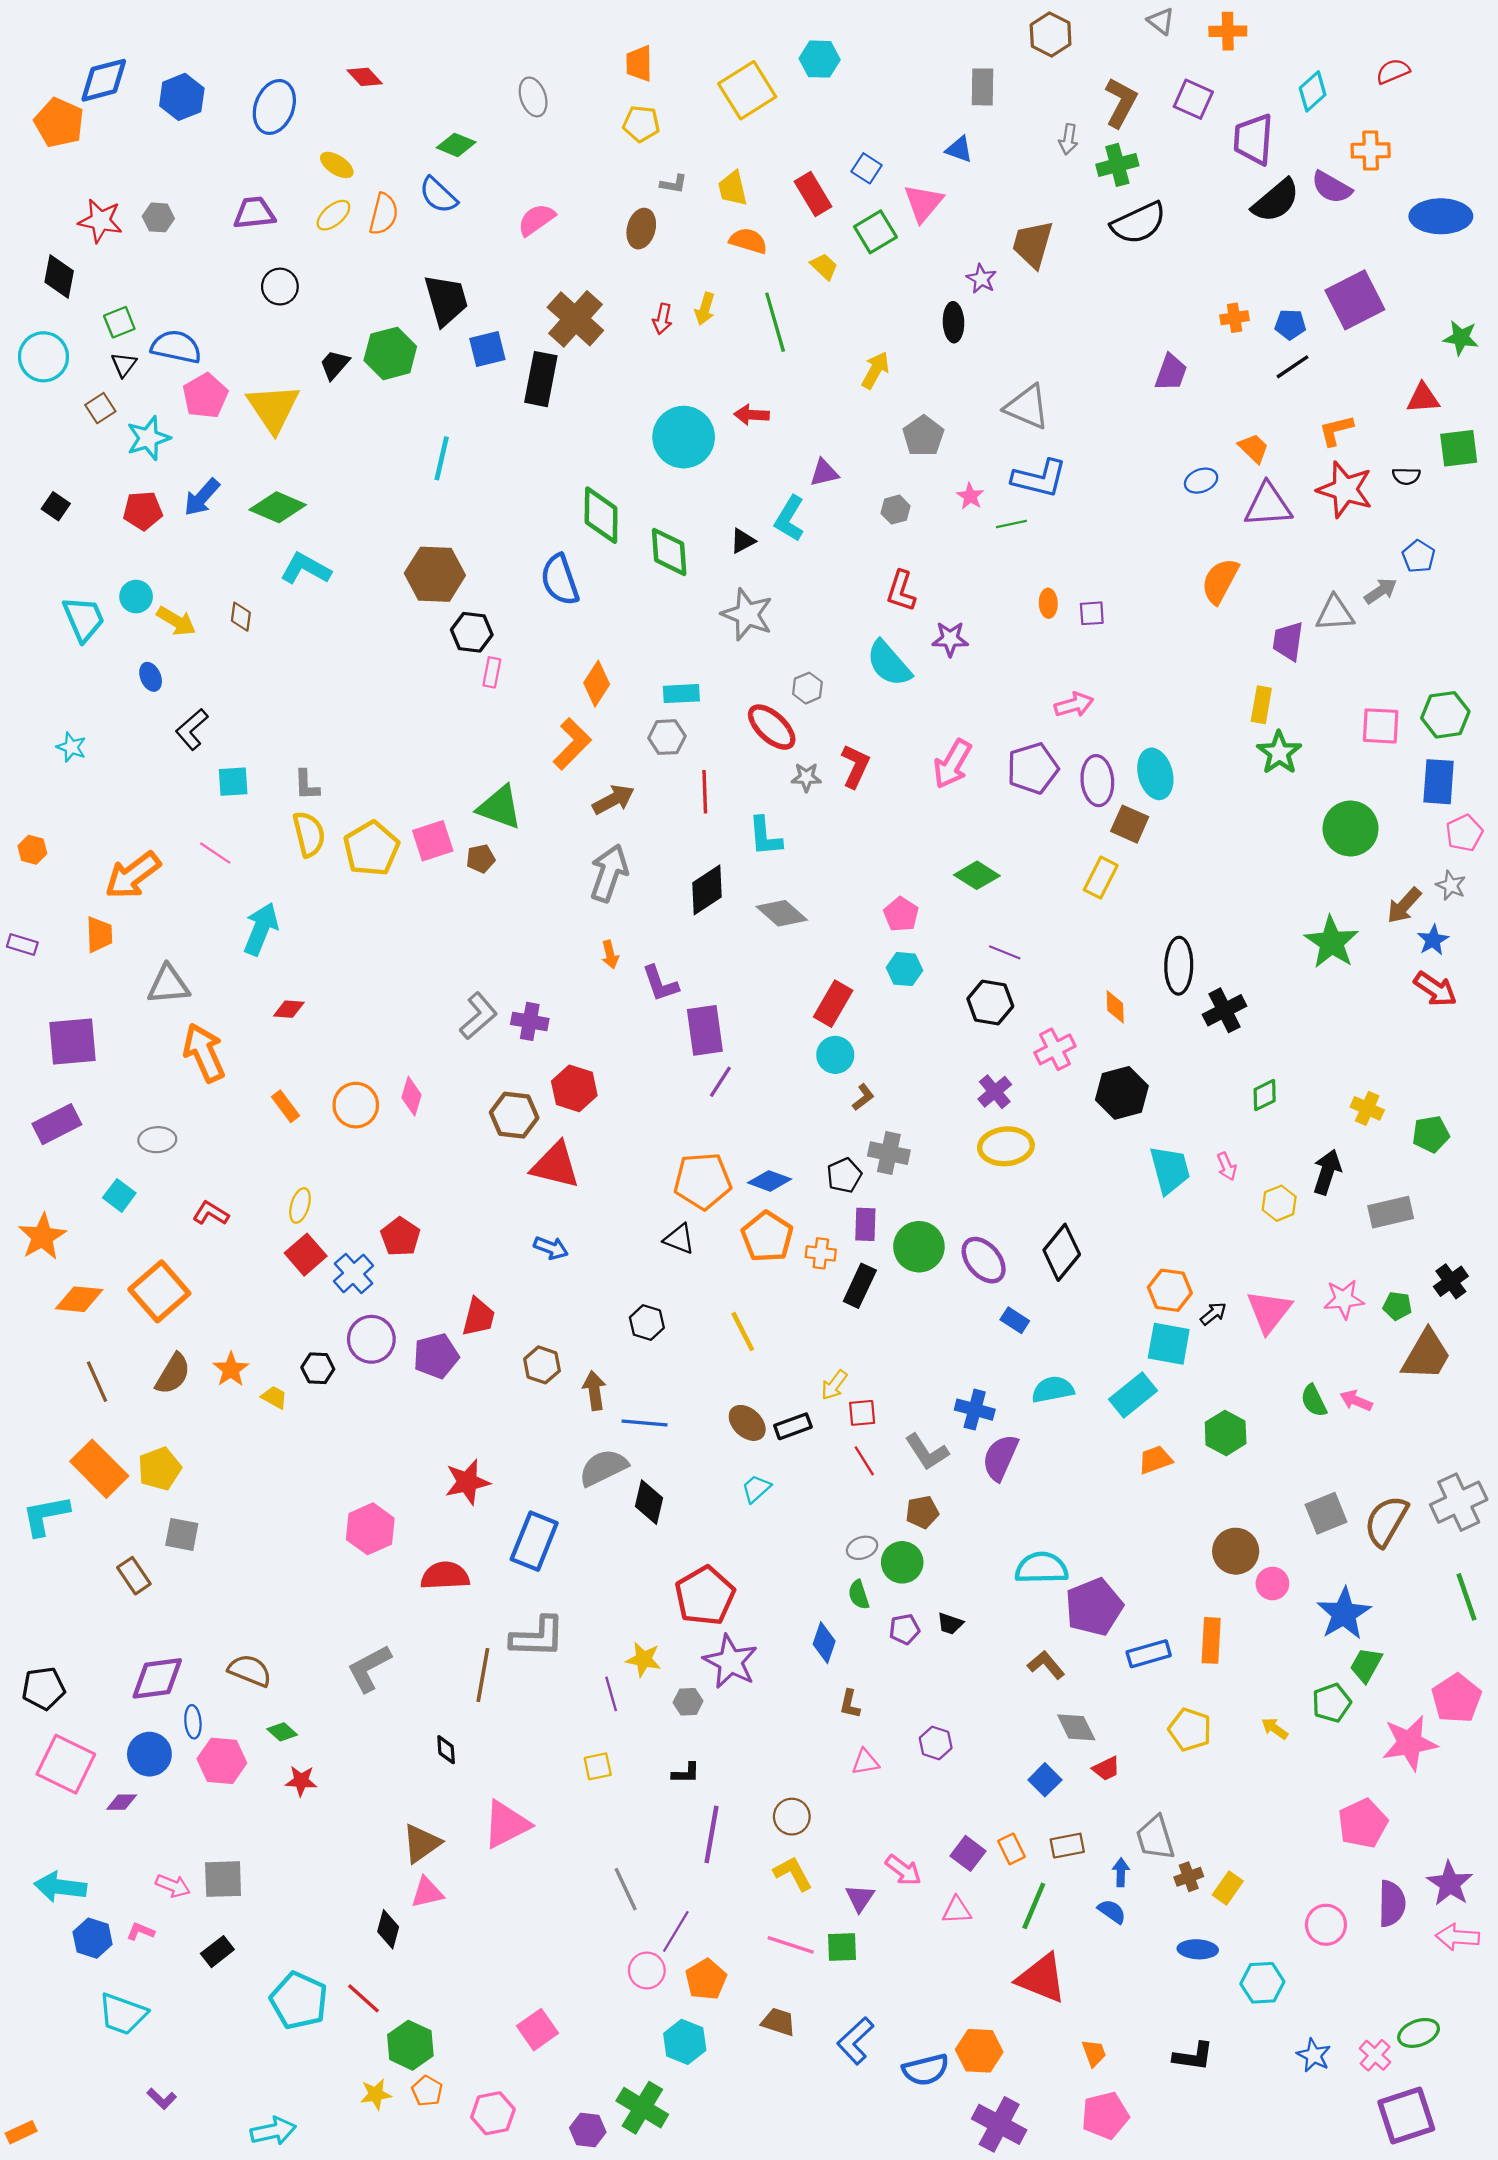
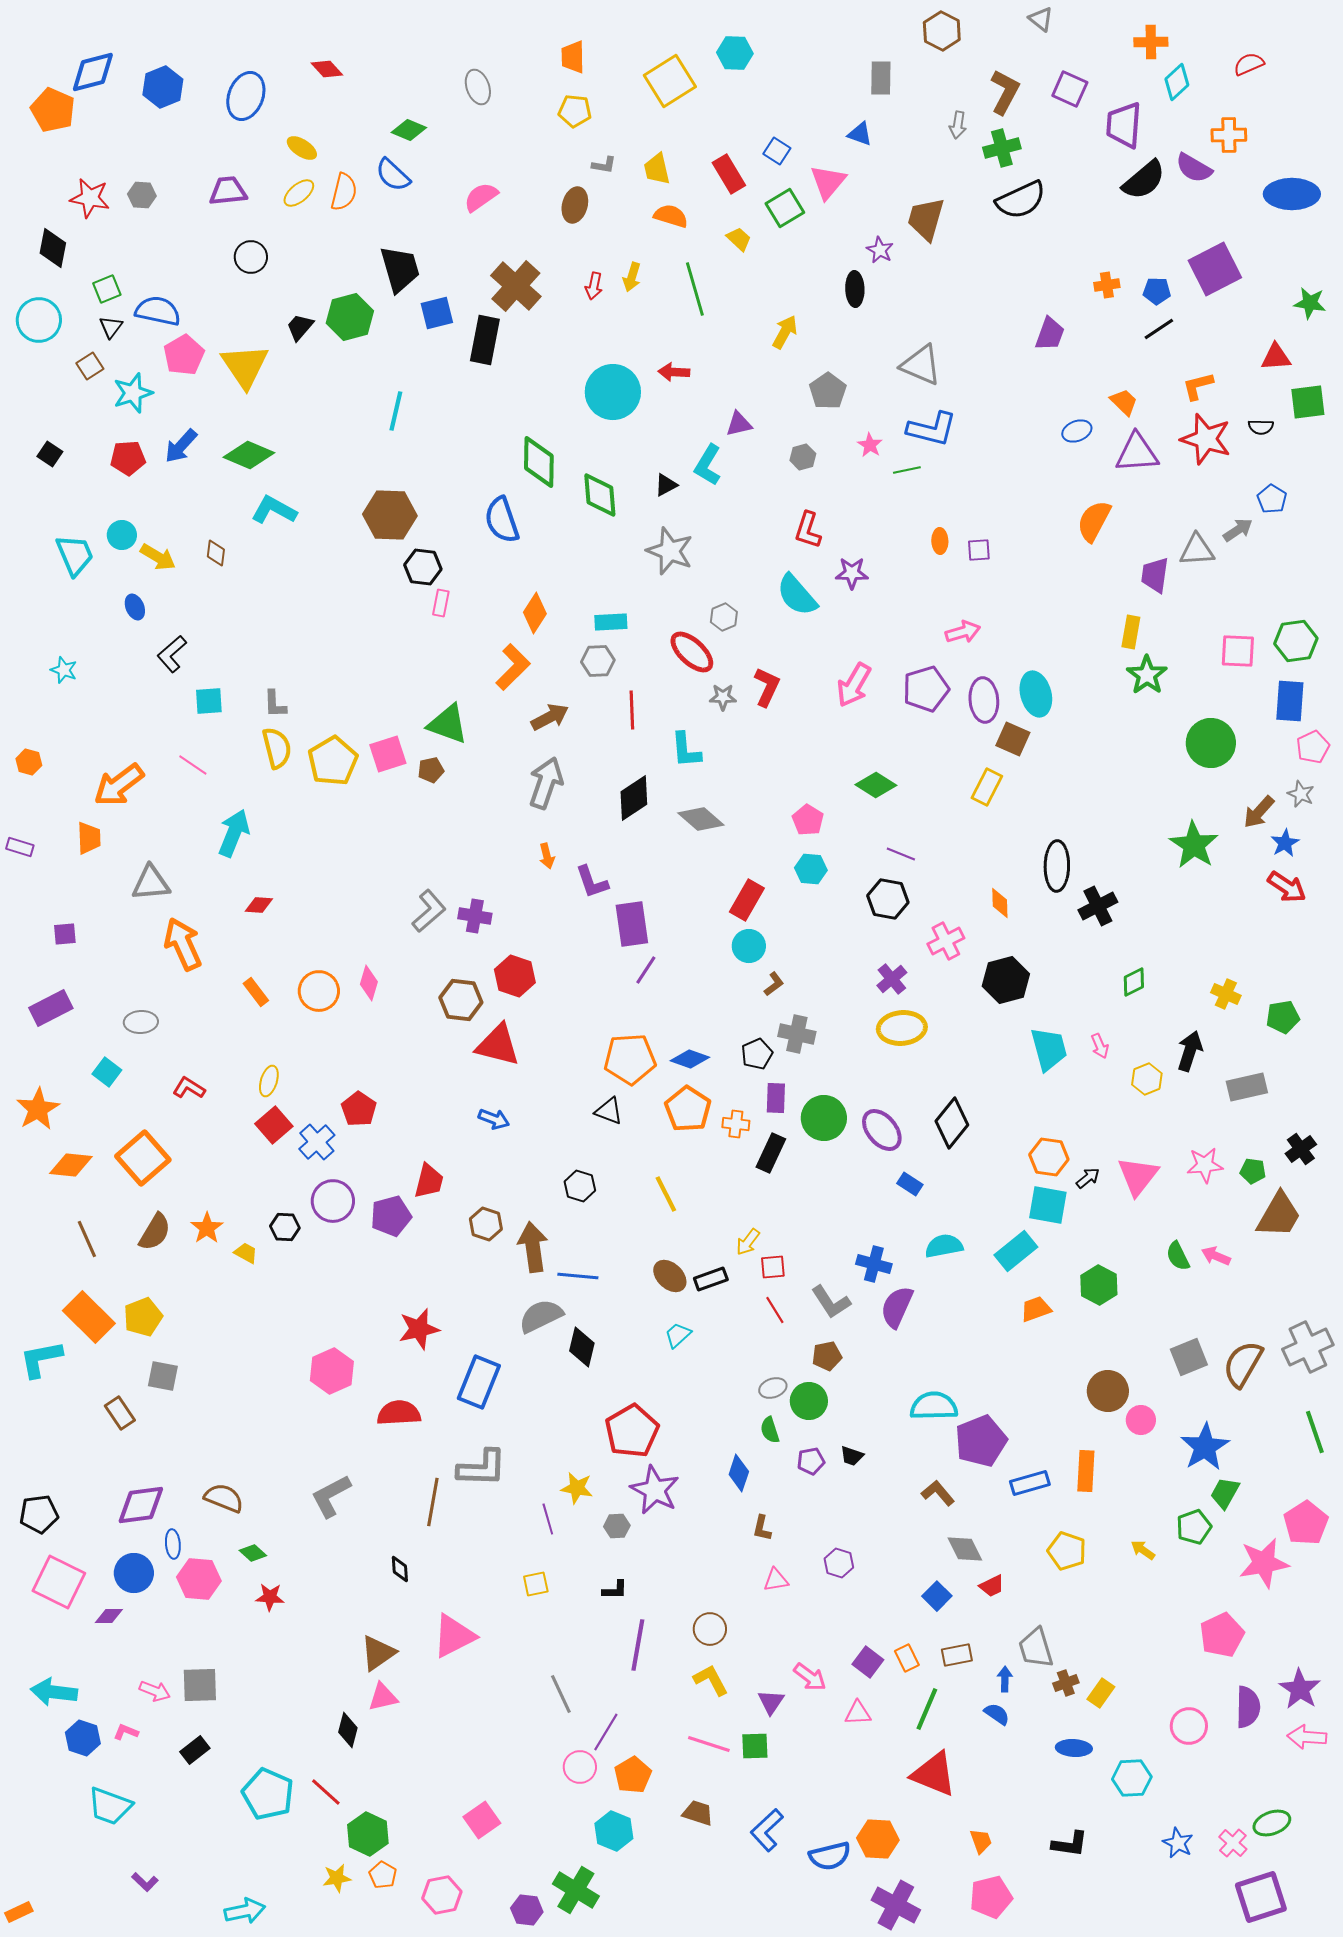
orange cross: (1228, 31) -> (1151, 42), moved
purple square: (72, 1042) -> (65, 934), size x0.5
brown arrow: (594, 1391) -> (533, 1247), size x1.4

